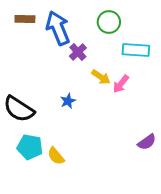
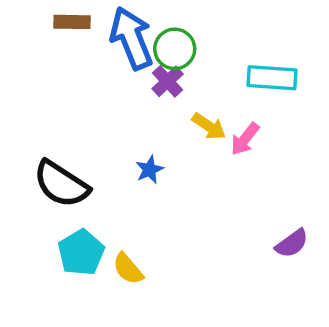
green circle: (109, 22) -> (175, 49), moved
cyan pentagon: (30, 147) -> (81, 252), turned 30

